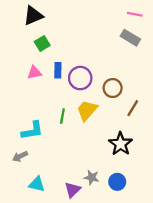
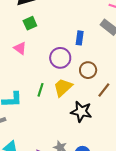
blue rectangle: (58, 70) -> (80, 38), moved
pink triangle: (34, 73) -> (20, 48), turned 40
black star: (121, 144) -> (81, 112), moved, turned -30

